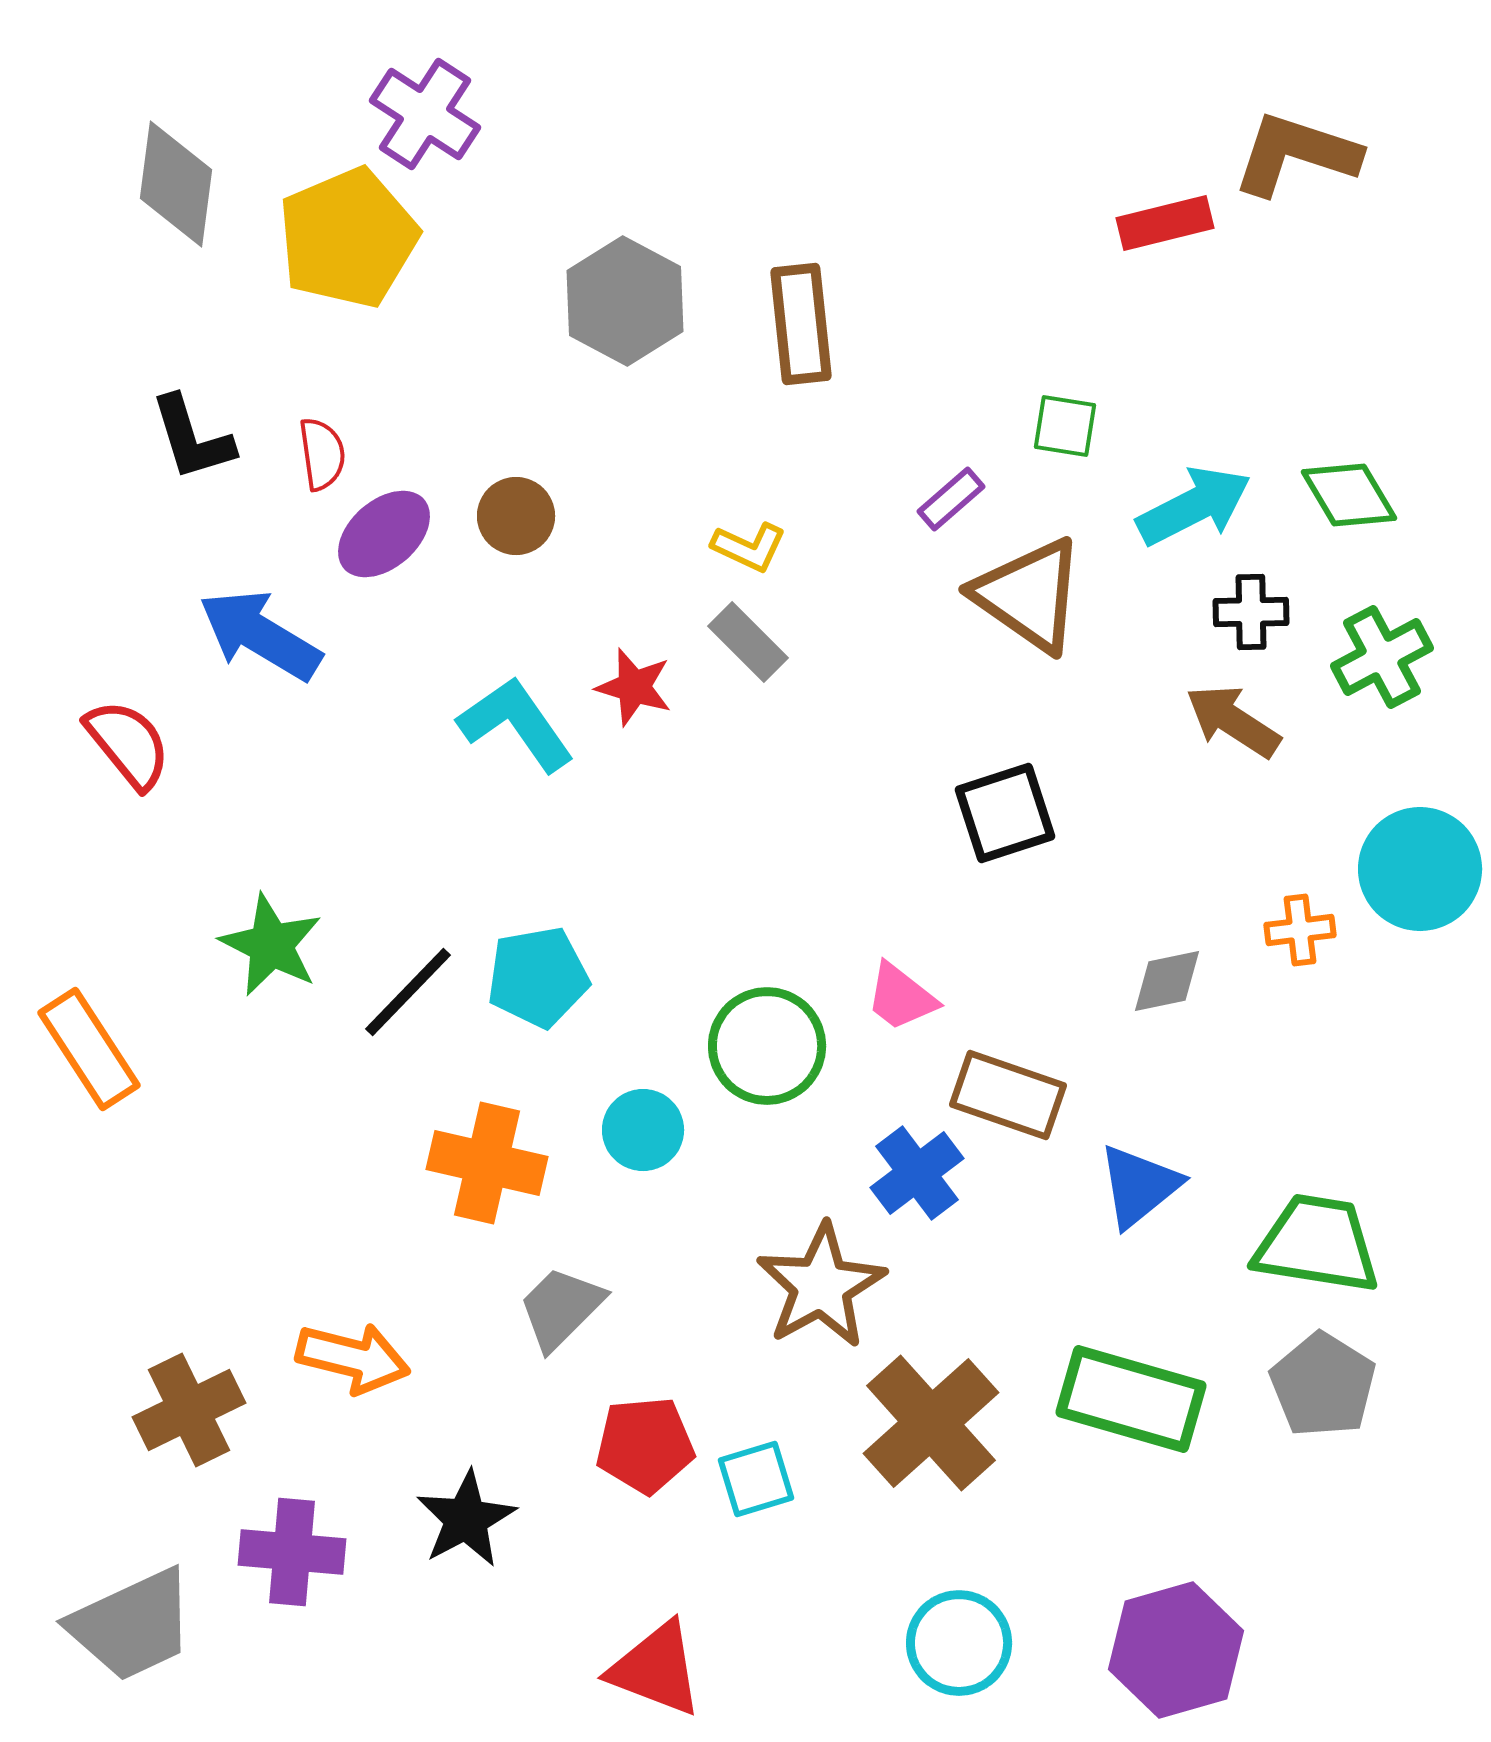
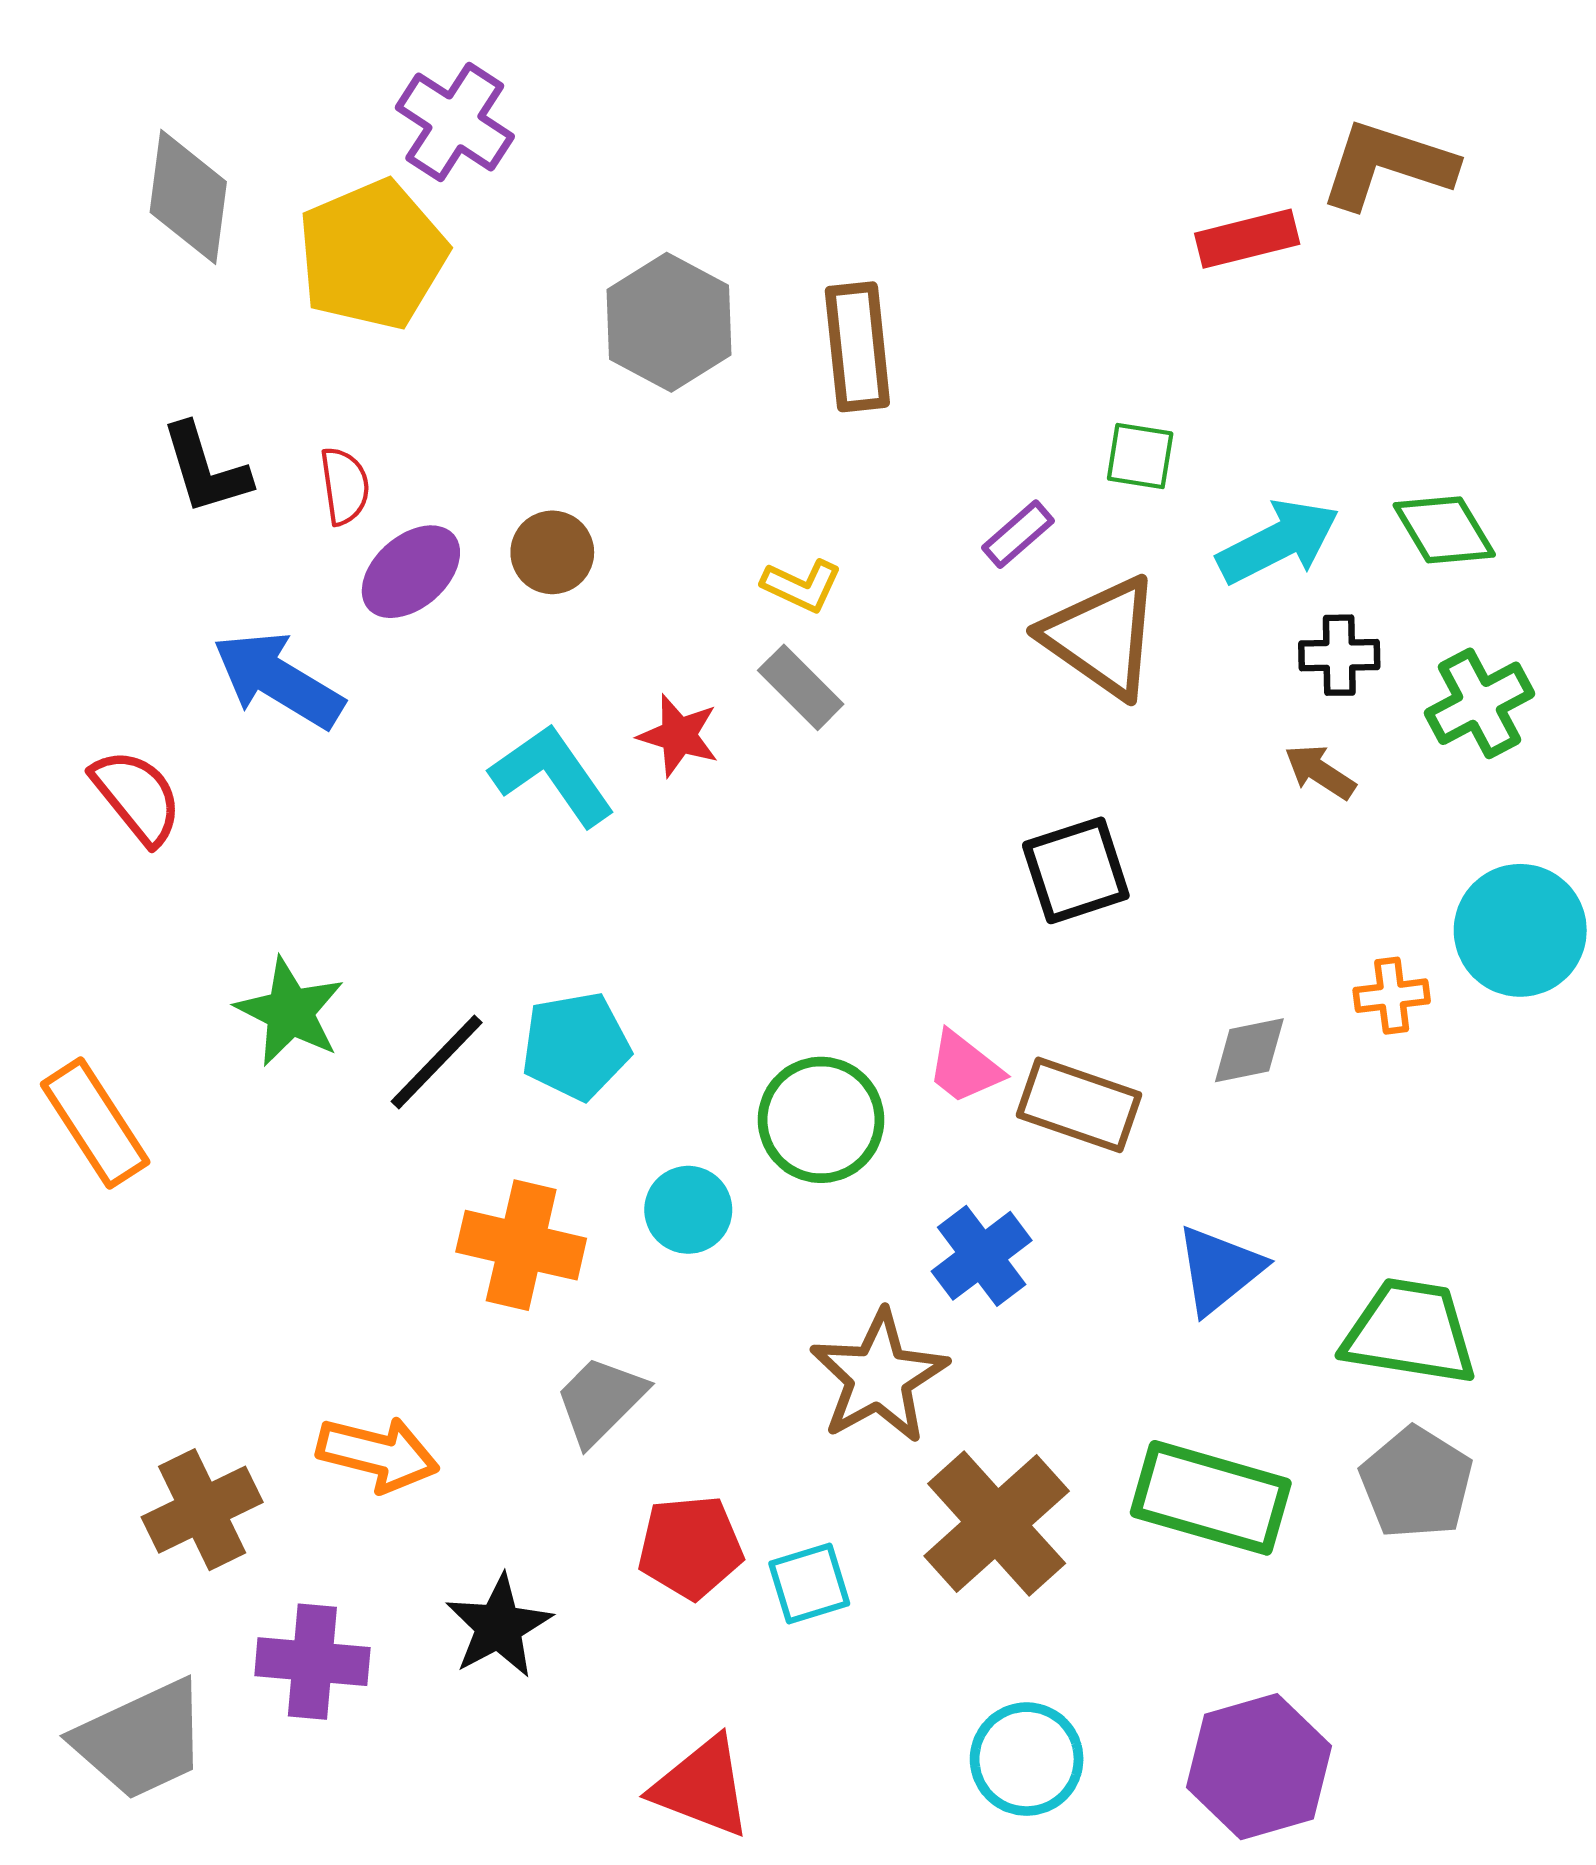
brown arrow: (1233, 721) -> (1320, 772), size x0.7
brown rectangle: (1008, 1095) -> (1079, 1105), moved

